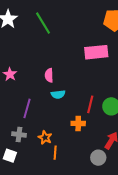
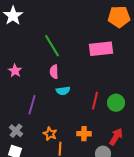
green line: (43, 23) -> (52, 46), moved
orange cross: (78, 123) -> (84, 134), moved
gray cross: (19, 135) -> (16, 131), moved, turned 32

